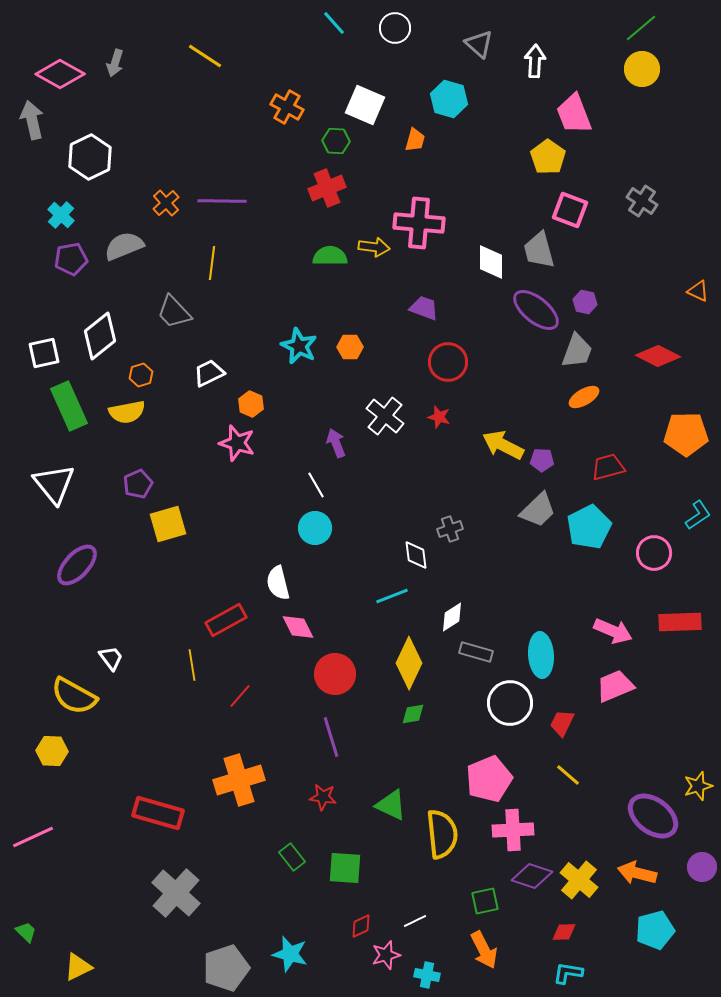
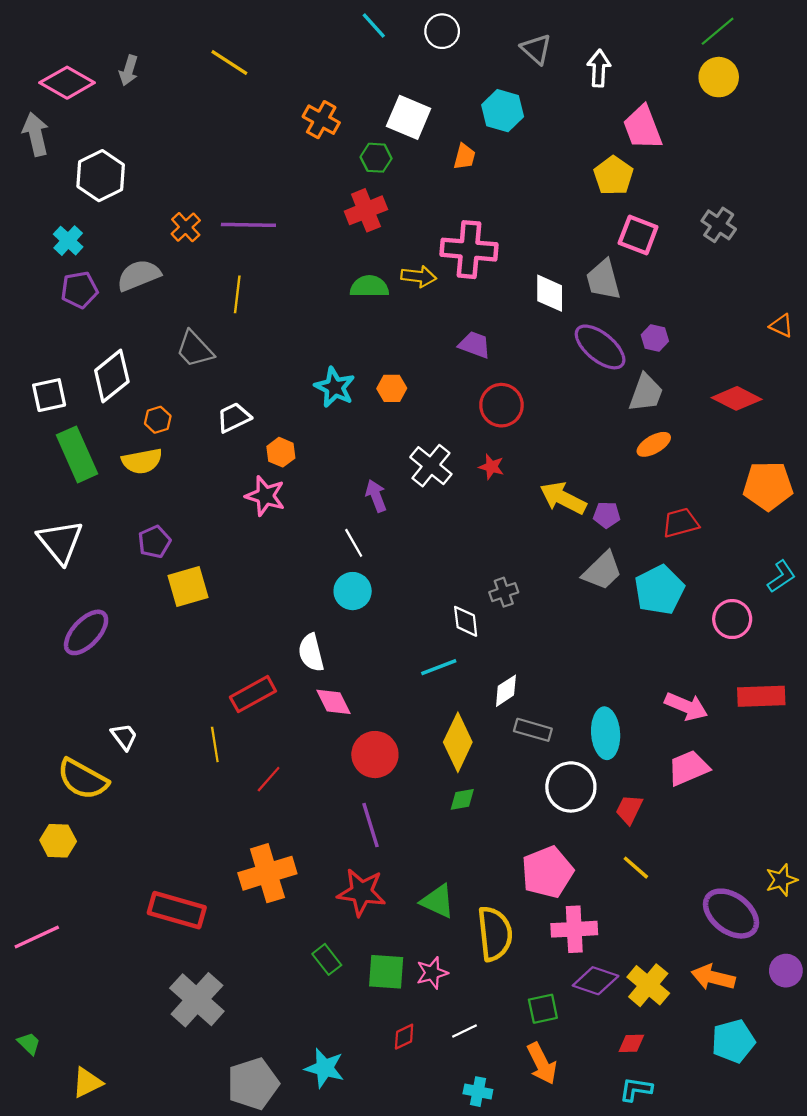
red star: (323, 797) -> (362, 892), size x1.6
pink star: (386, 955) -> (432, 973), moved

